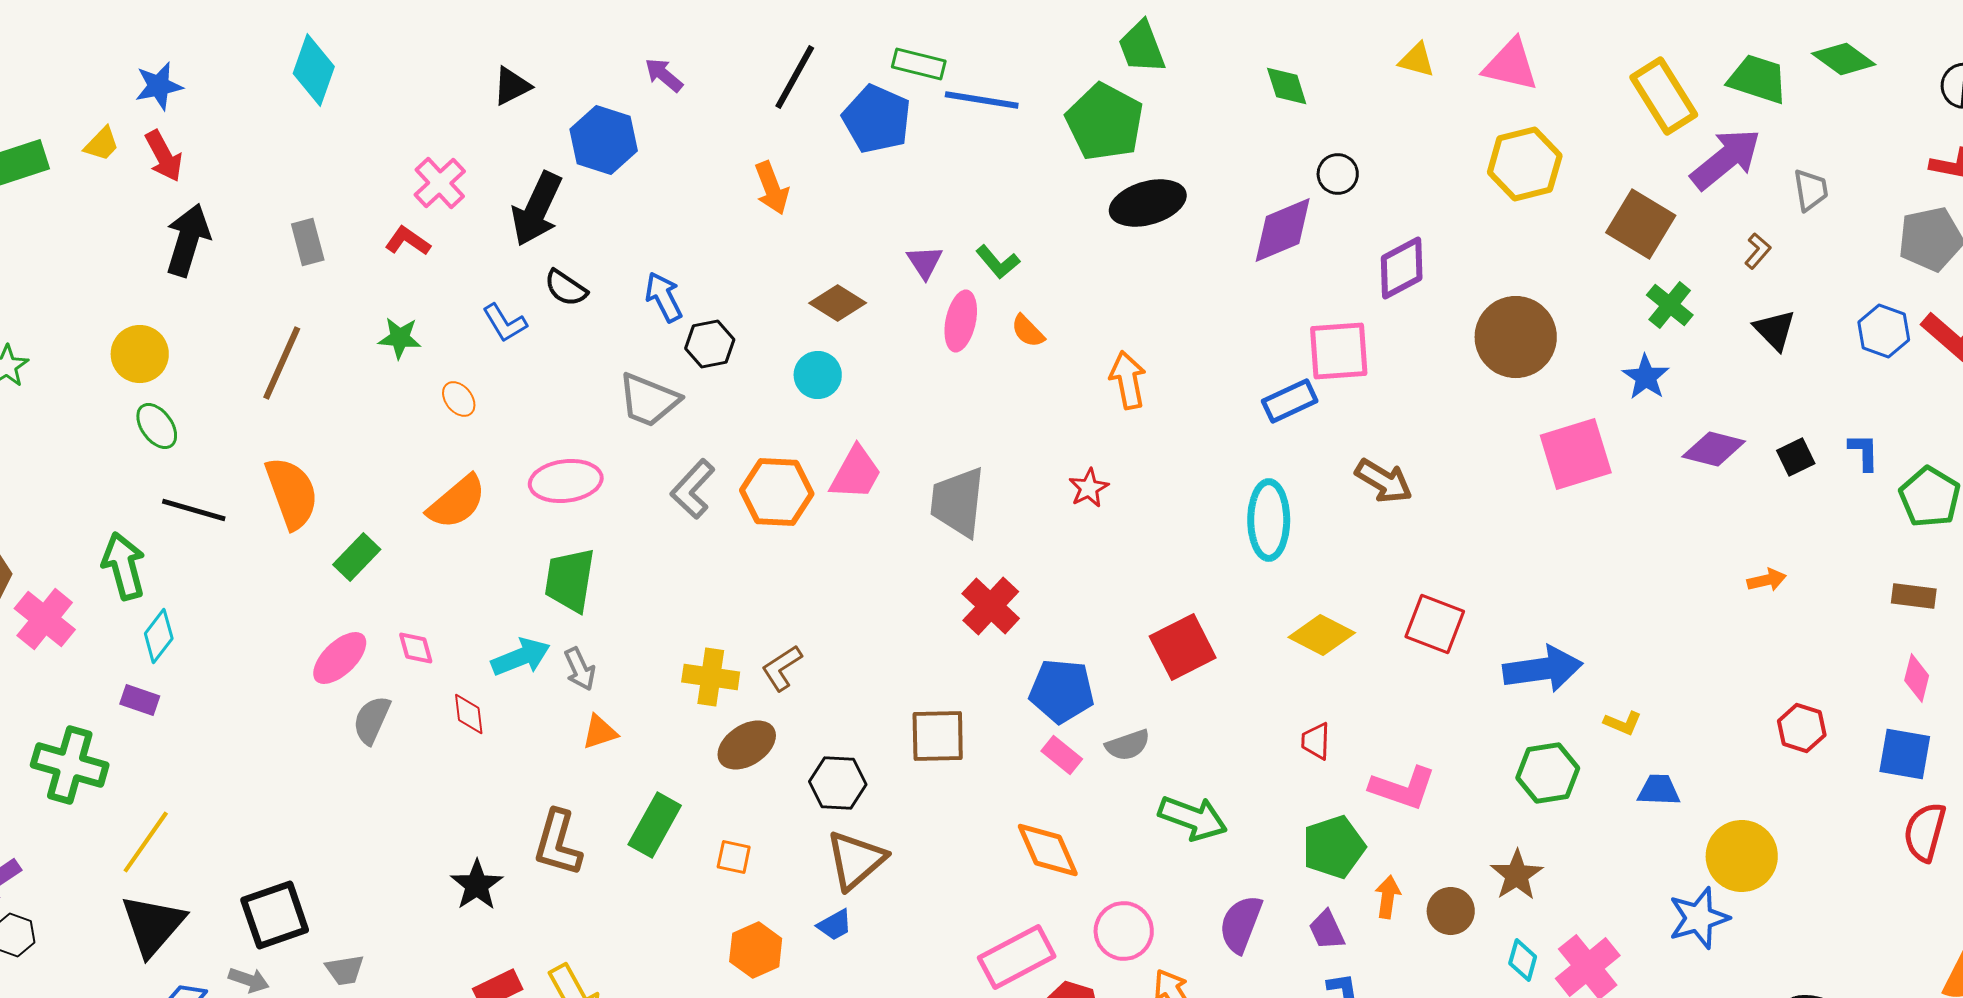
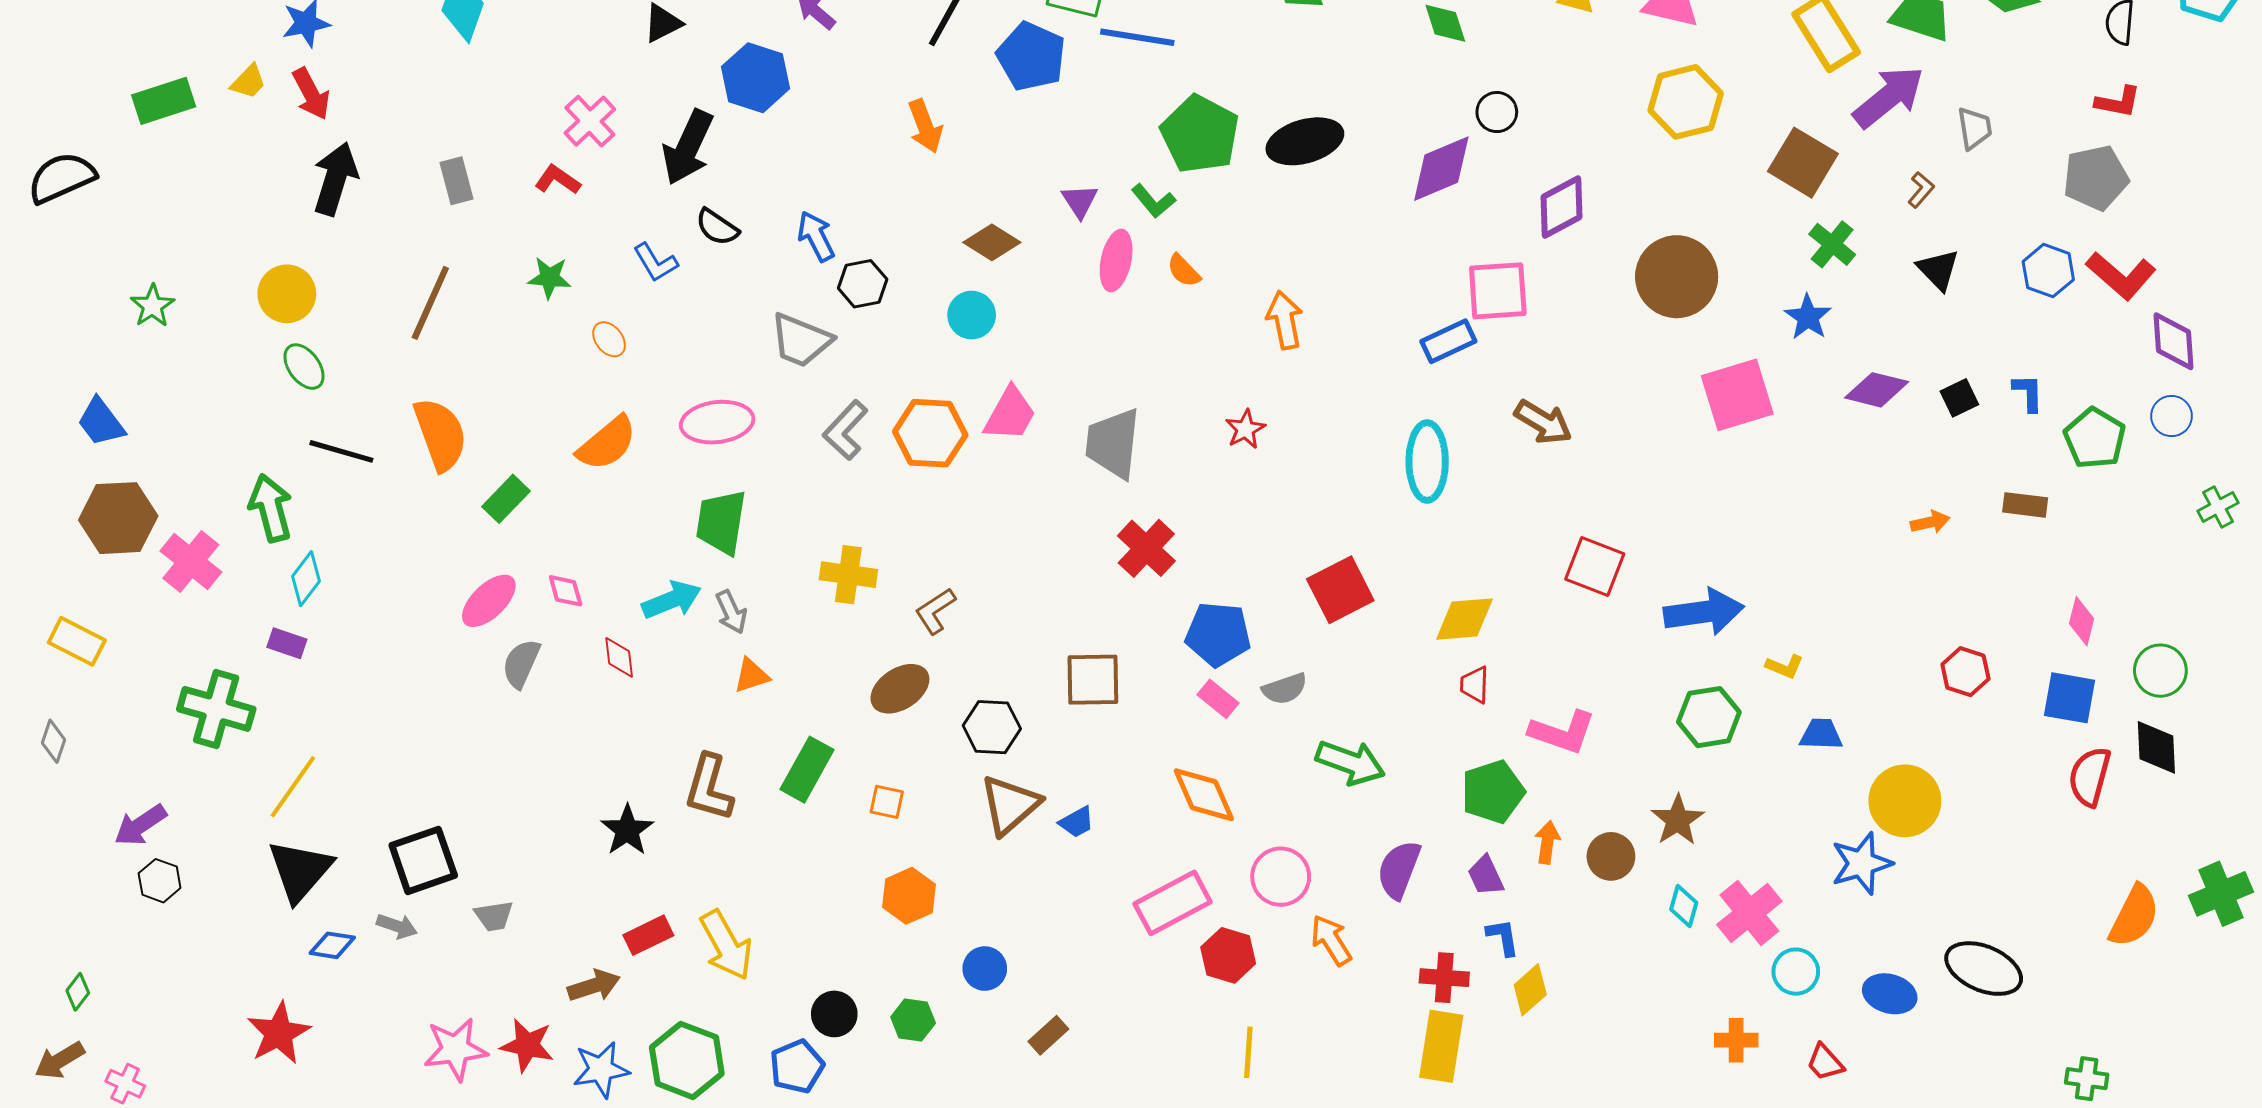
green pentagon: (1105, 122) -> (1200, 134), moved
brown rectangle: (1914, 596) -> (2025, 505), moved
yellow diamond: (1322, 635) -> (1465, 619), moved, turned -32
yellow cross: (711, 677) -> (848, 575), moved
blue trapezoid: (835, 925) -> (1077, 822), moved

